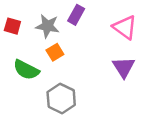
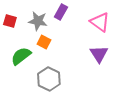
orange square: (55, 52) -> (44, 42), turned -32
green semicircle: (26, 70) -> (21, 56), turned 115

